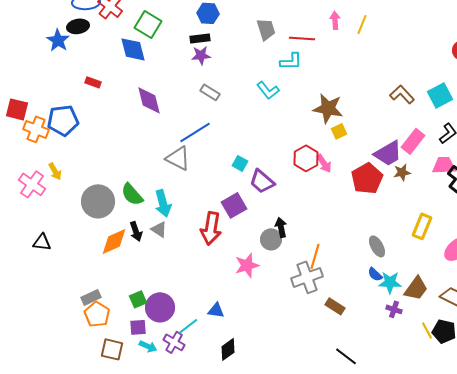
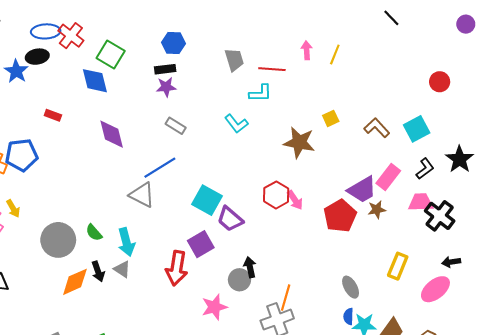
yellow square: (339, 131) -> (331, 118), moved
cyan square: (240, 163) -> (207, 200), size x1.8
green semicircle: (132, 194) -> (94, 233), size x0.7
blue semicircle: (375, 274) -> (348, 316), turned 49

